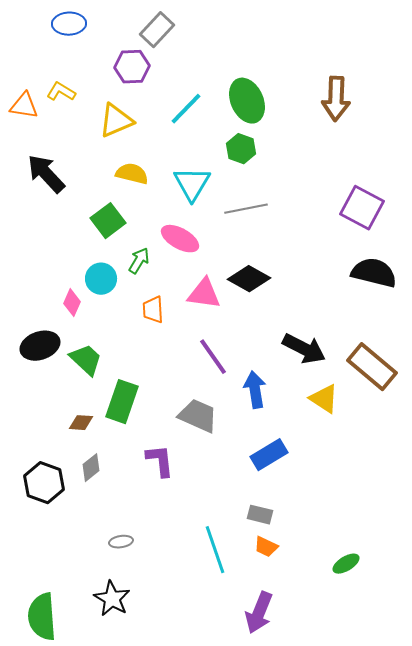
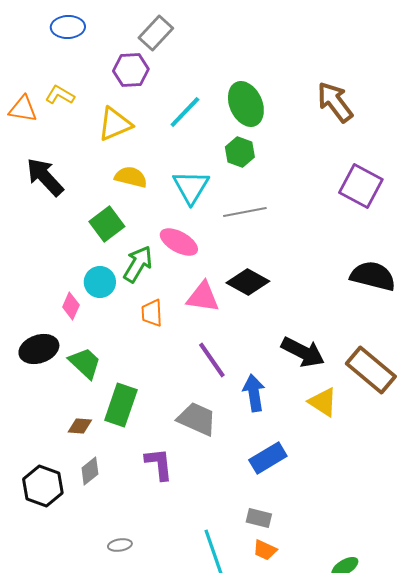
brown arrow: (336, 99) -> (335, 102), turned 141
purple square: (362, 208) -> (361, 186), moved
green arrow: (139, 261) -> (138, 264), size x1.4

